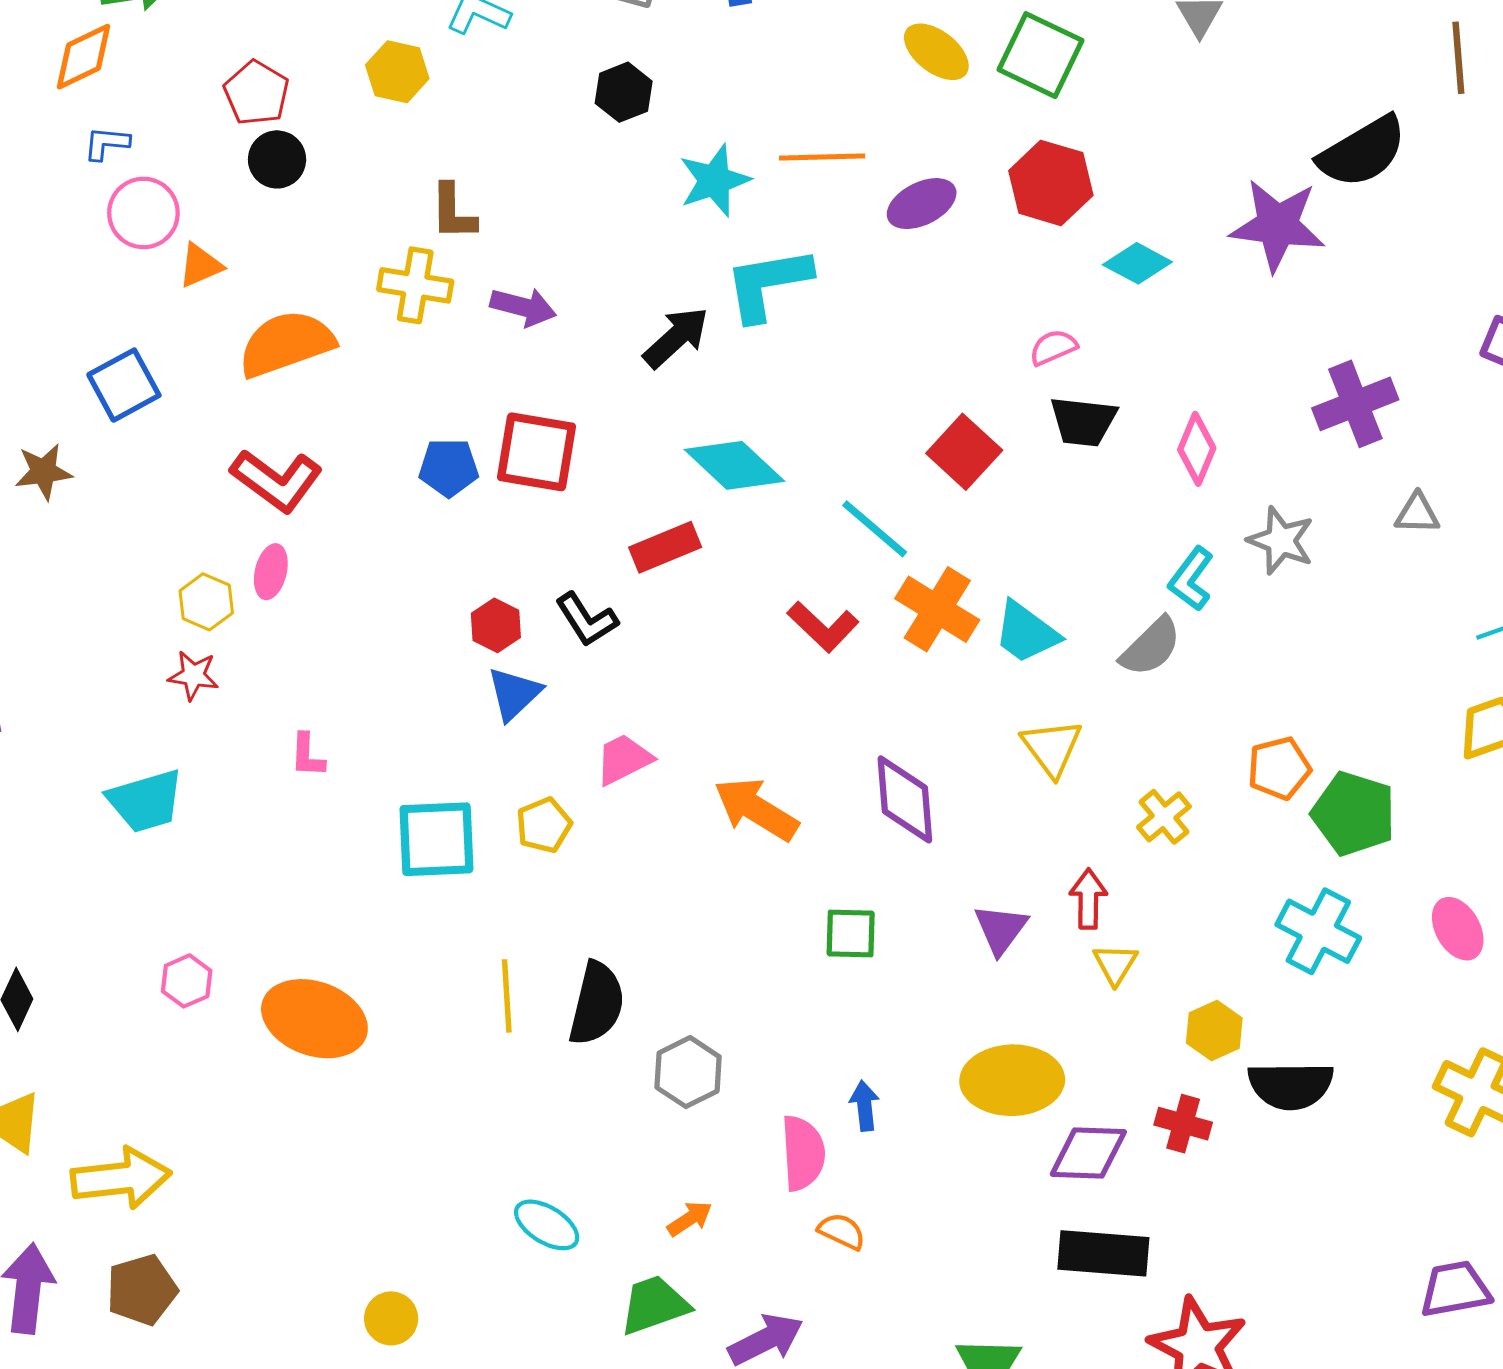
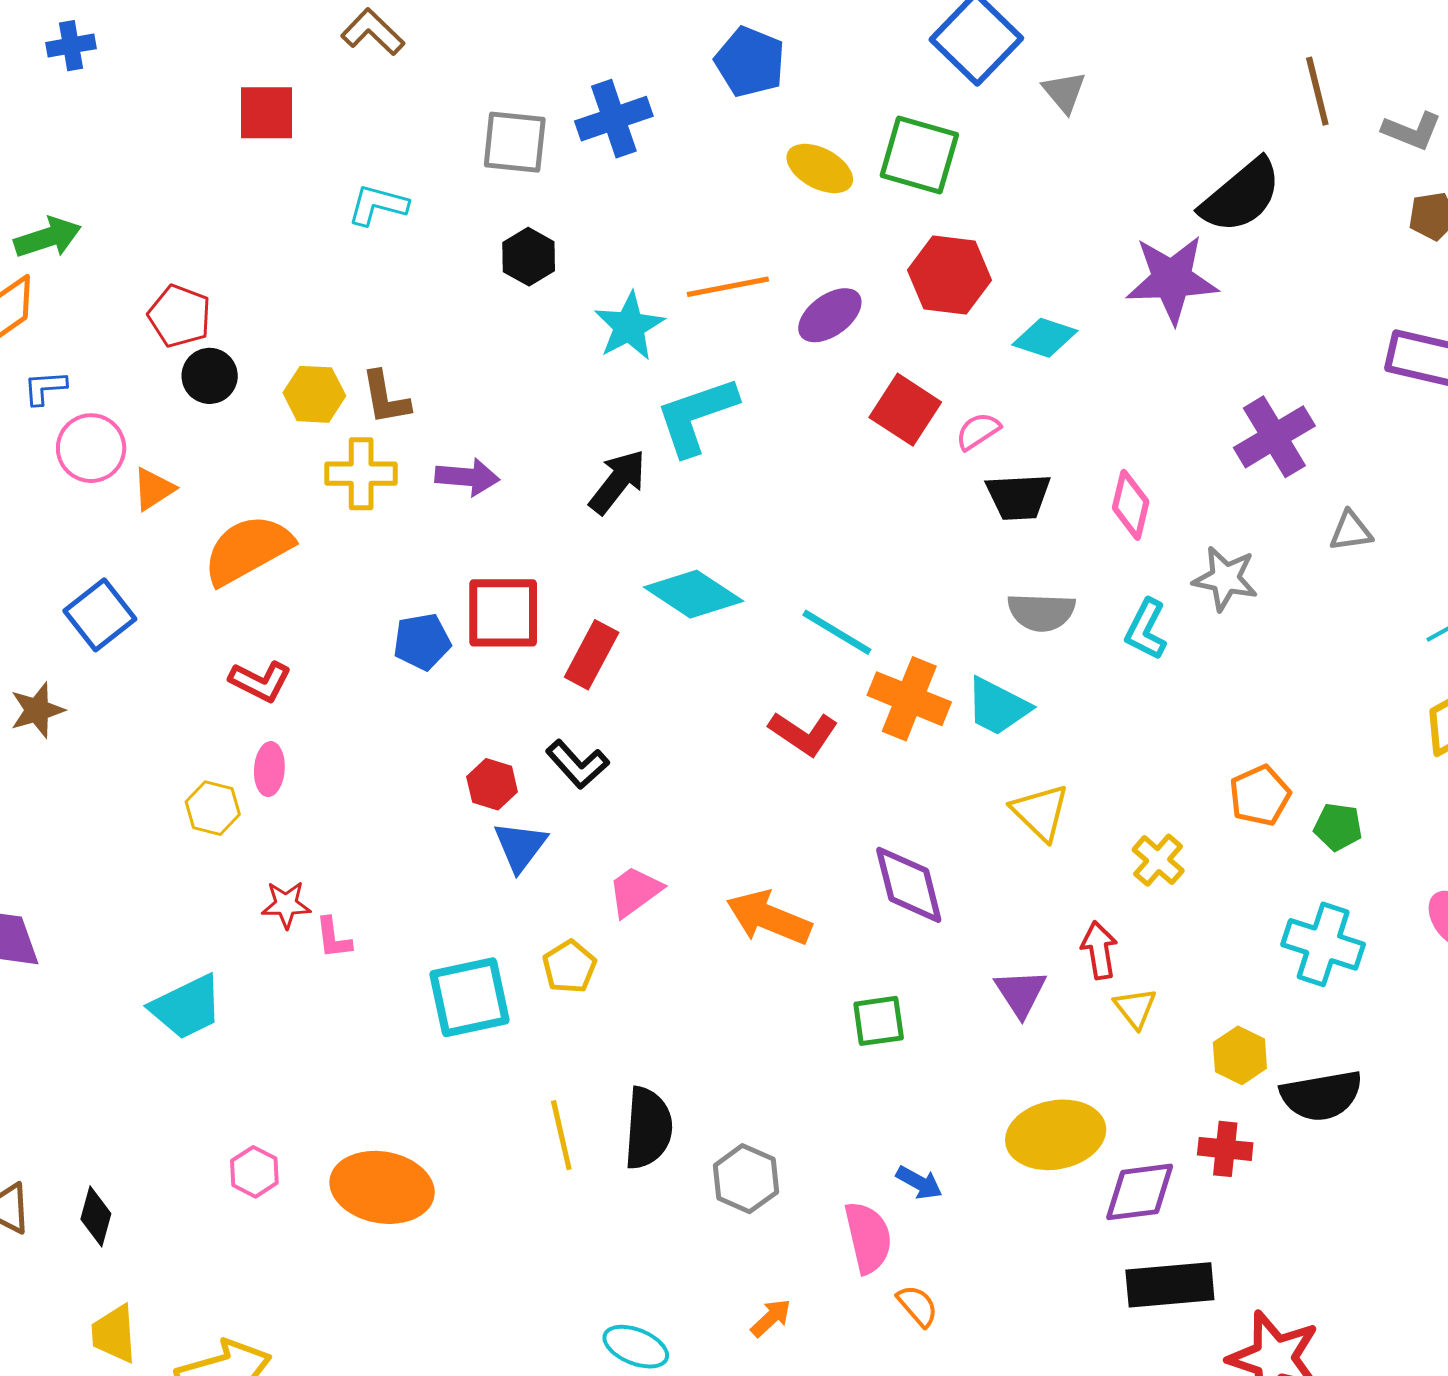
yellow hexagon: (397, 72) -> (314, 394), moved
red square: (964, 452) -> (905, 410), moved
red L-shape: (277, 480) -> (260, 681), size x0.7
red rectangle: (665, 547) -> (592, 655), moved, turned -30
gray semicircle: (1151, 647) -> (1041, 612), moved, turned 56
red star: (193, 675) -> (286, 905), moved
green pentagon: (1354, 814) -> (1338, 827), size x0.6
blue arrow: (865, 1106) -> (919, 1183), turned 135
orange semicircle: (842, 1231) -> (917, 1306), turned 33

